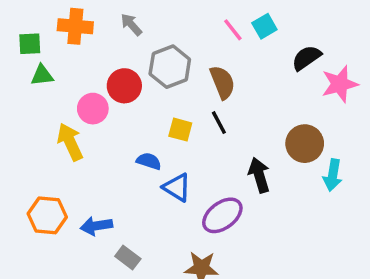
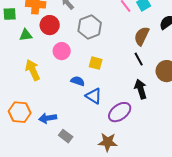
green triangle: (42, 75) -> (26, 35), moved
brown semicircle: (222, 82) -> (142, 36), moved, turned -132
red circle: (124, 86) -> (50, 25), moved
pink circle: (93, 109) -> (62, 51), moved
black line: (219, 123) -> (139, 59), moved

